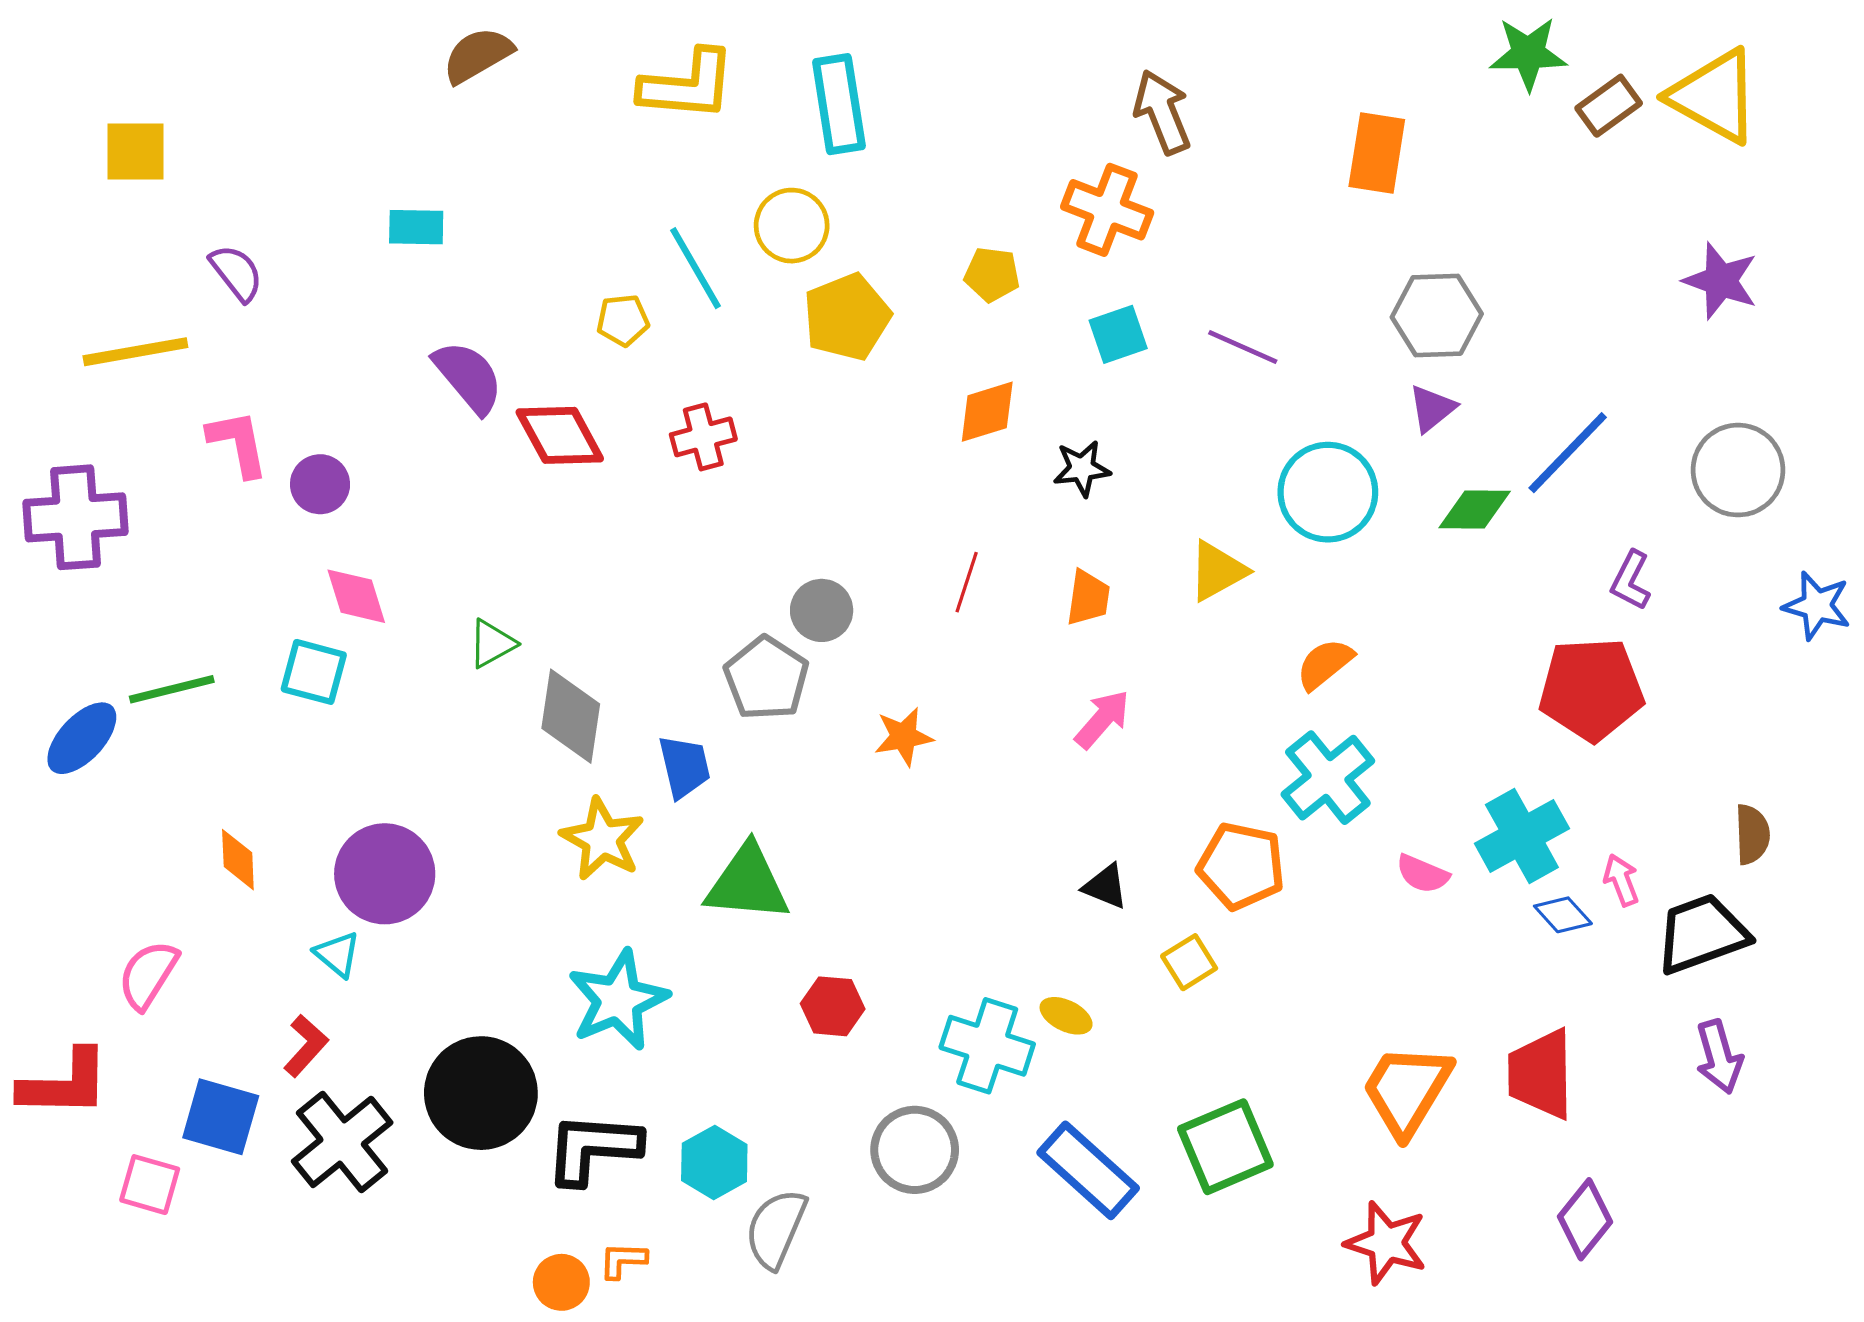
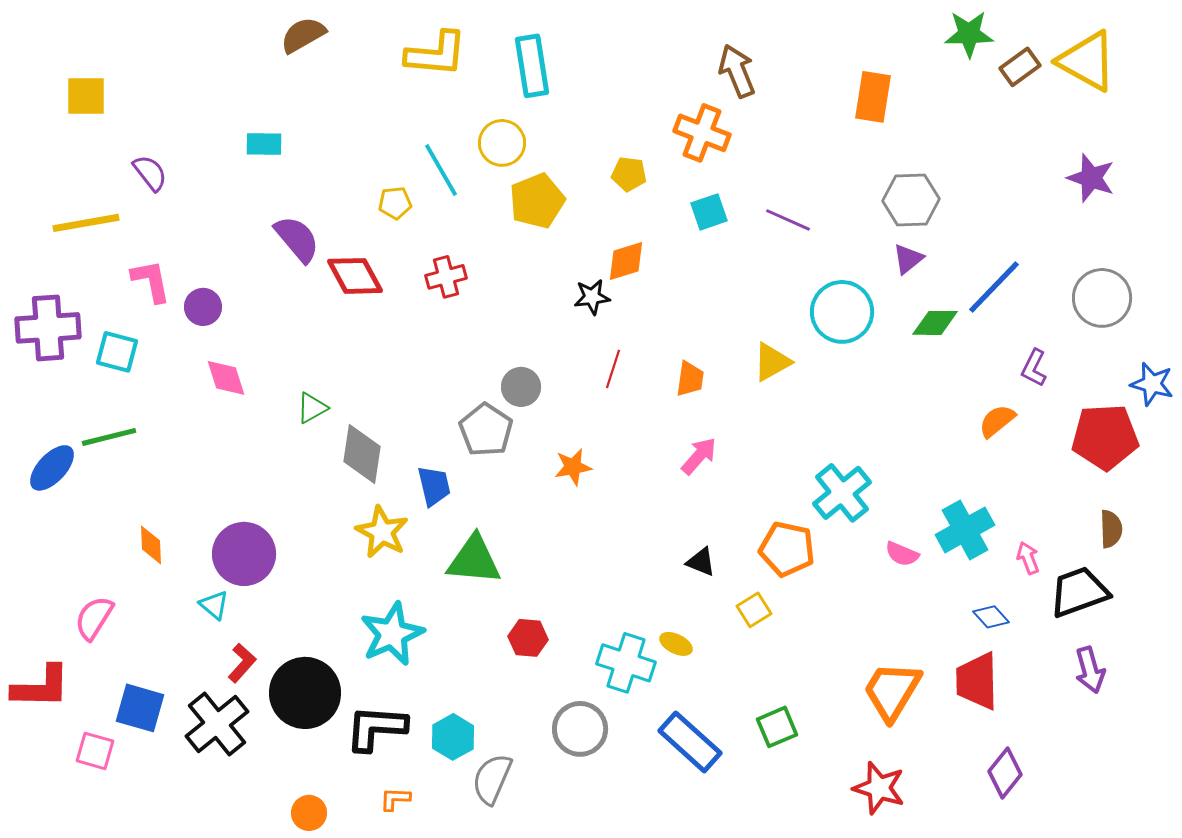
black star: (1082, 468) -> (592, 297), moved
orange semicircle: (1325, 664) -> (997, 421), moved
cyan square: (314, 672) -> (117, 352), moved
red pentagon: (1591, 689) -> (1105, 437), moved
blue diamond: (1563, 915) -> (991, 617), moved
red L-shape: (306, 1046) -> (242, 663), moved
green square: (1225, 1147) -> (777, 727), size x0.7
orange circle: (561, 1282) -> (309, 813), moved

